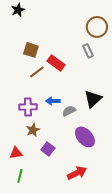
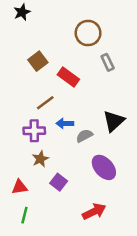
brown circle: (97, 27) -> (88, 33), moved
brown square: (31, 50) -> (38, 61), turned 35
brown line: (37, 72) -> (45, 103), moved

